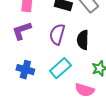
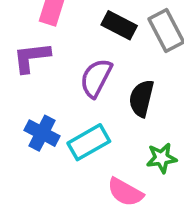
blue cross: (25, 70) -> (42, 133), moved

